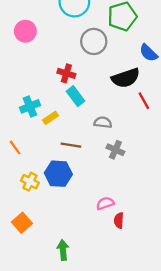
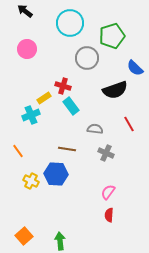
red line: (144, 101) -> (129, 124), moved
yellow rectangle: (50, 118) -> (44, 98), moved
pink semicircle: (105, 203) -> (108, 192), moved, turned -35
orange square: (22, 223) -> (24, 236), moved

